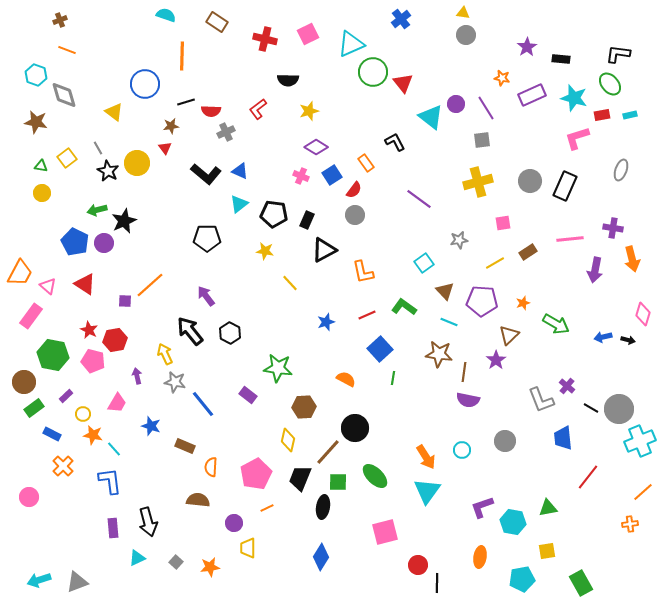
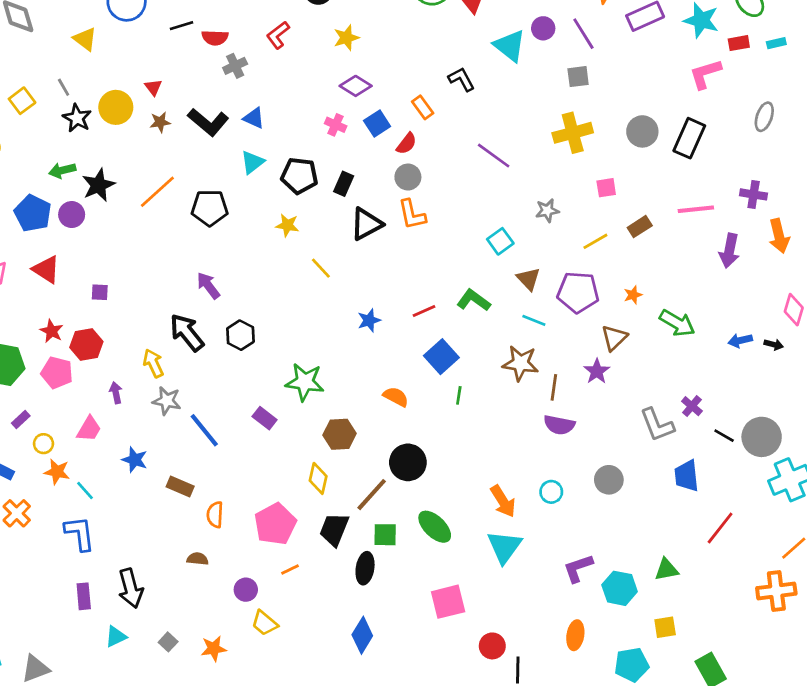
brown star: (171, 126) -> (160, 122), moved
orange L-shape: (363, 272) -> (412, 215), moved
orange line: (150, 285) -> (157, 192), moved
brown semicircle: (198, 500) -> (198, 559), size x0.7
orange cross: (630, 524) -> (776, 591), size x1.8
yellow trapezoid: (248, 548) -> (265, 623), turned -50

